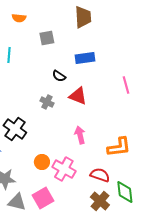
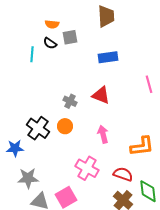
orange semicircle: (19, 18) -> (52, 24), moved
black semicircle: (59, 76) -> (50, 43), moved
orange circle: (42, 162) -> (65, 126), moved

